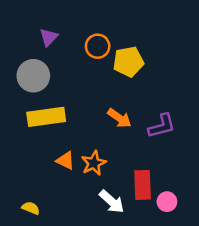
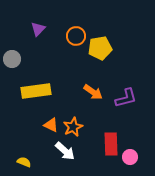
gray circle: (33, 76) -> (12, 59), moved, size x0.7
white arrow: (112, 202) -> (65, 151), moved

